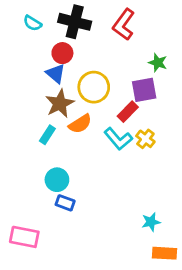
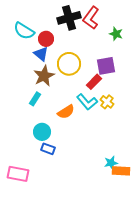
black cross: (75, 22) -> (69, 18), moved, turned -30
cyan semicircle: (32, 23) -> (24, 31), moved, size x1.5
green star: (158, 63) -> (116, 34), moved
orange semicircle: (80, 124) -> (66, 112), moved
orange rectangle: (165, 253) -> (121, 171), moved

